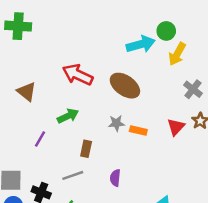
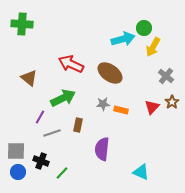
green arrow: (68, 116) -> (63, 98), size x1.4
gray line: (73, 175) -> (52, 133), moved
purple semicircle: (115, 178) -> (102, 149), size x1.6

